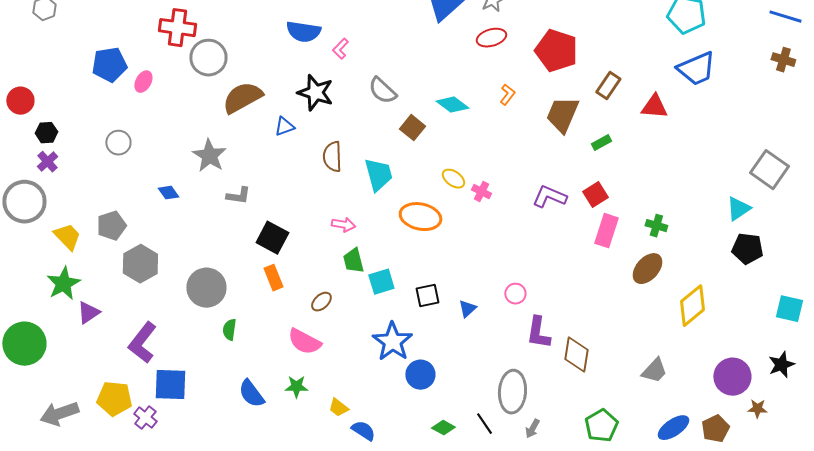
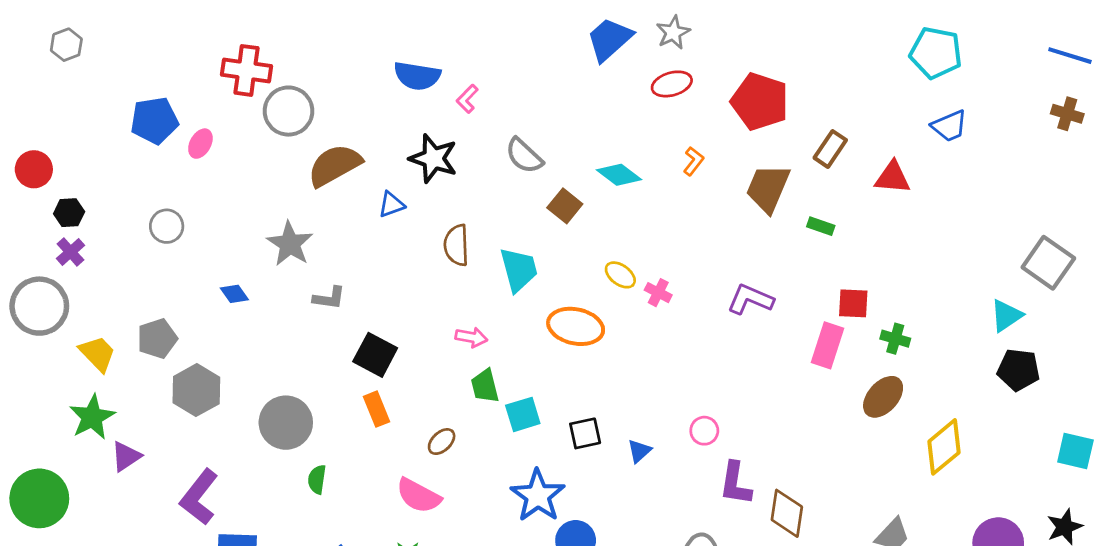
blue trapezoid: (696, 69) -> (949, 126), size x0.7
green rectangle: (601, 143) -> (821, 226), turned 48
red square: (595, 195) -> (853, 303), moved, turned 35

